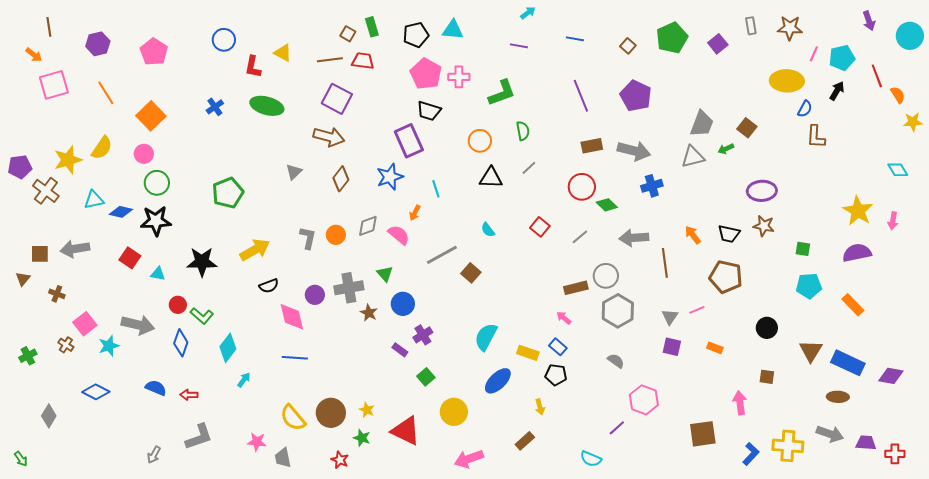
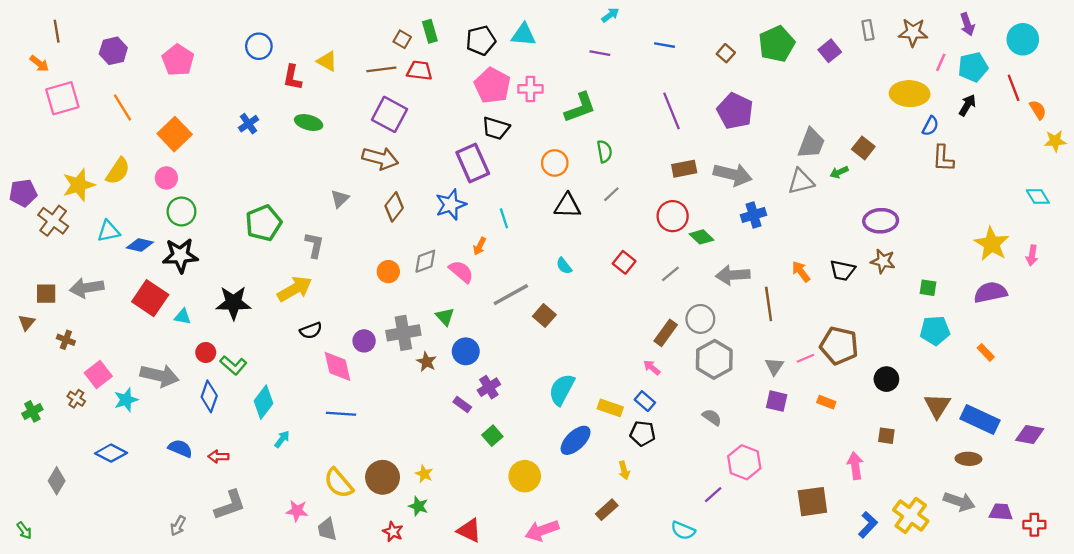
purple arrow: (869, 21) -> (967, 24), moved
cyan circle: (910, 36) -> (1023, 39), moved
green ellipse: (267, 106) -> (309, 123), size x0.7
gray L-shape: (308, 238) -> (314, 245), moved
red square: (130, 258) -> (150, 298), size x1.4
brown pentagon: (726, 277) -> (839, 346), moved
brown rectangle: (576, 288) -> (666, 333), turned -40
orange rectangle: (853, 305) -> (986, 352), size x0.7
red triangle: (406, 431) -> (469, 530), moved, size x0.7
yellow cross: (788, 446) -> (911, 515), turned 32

